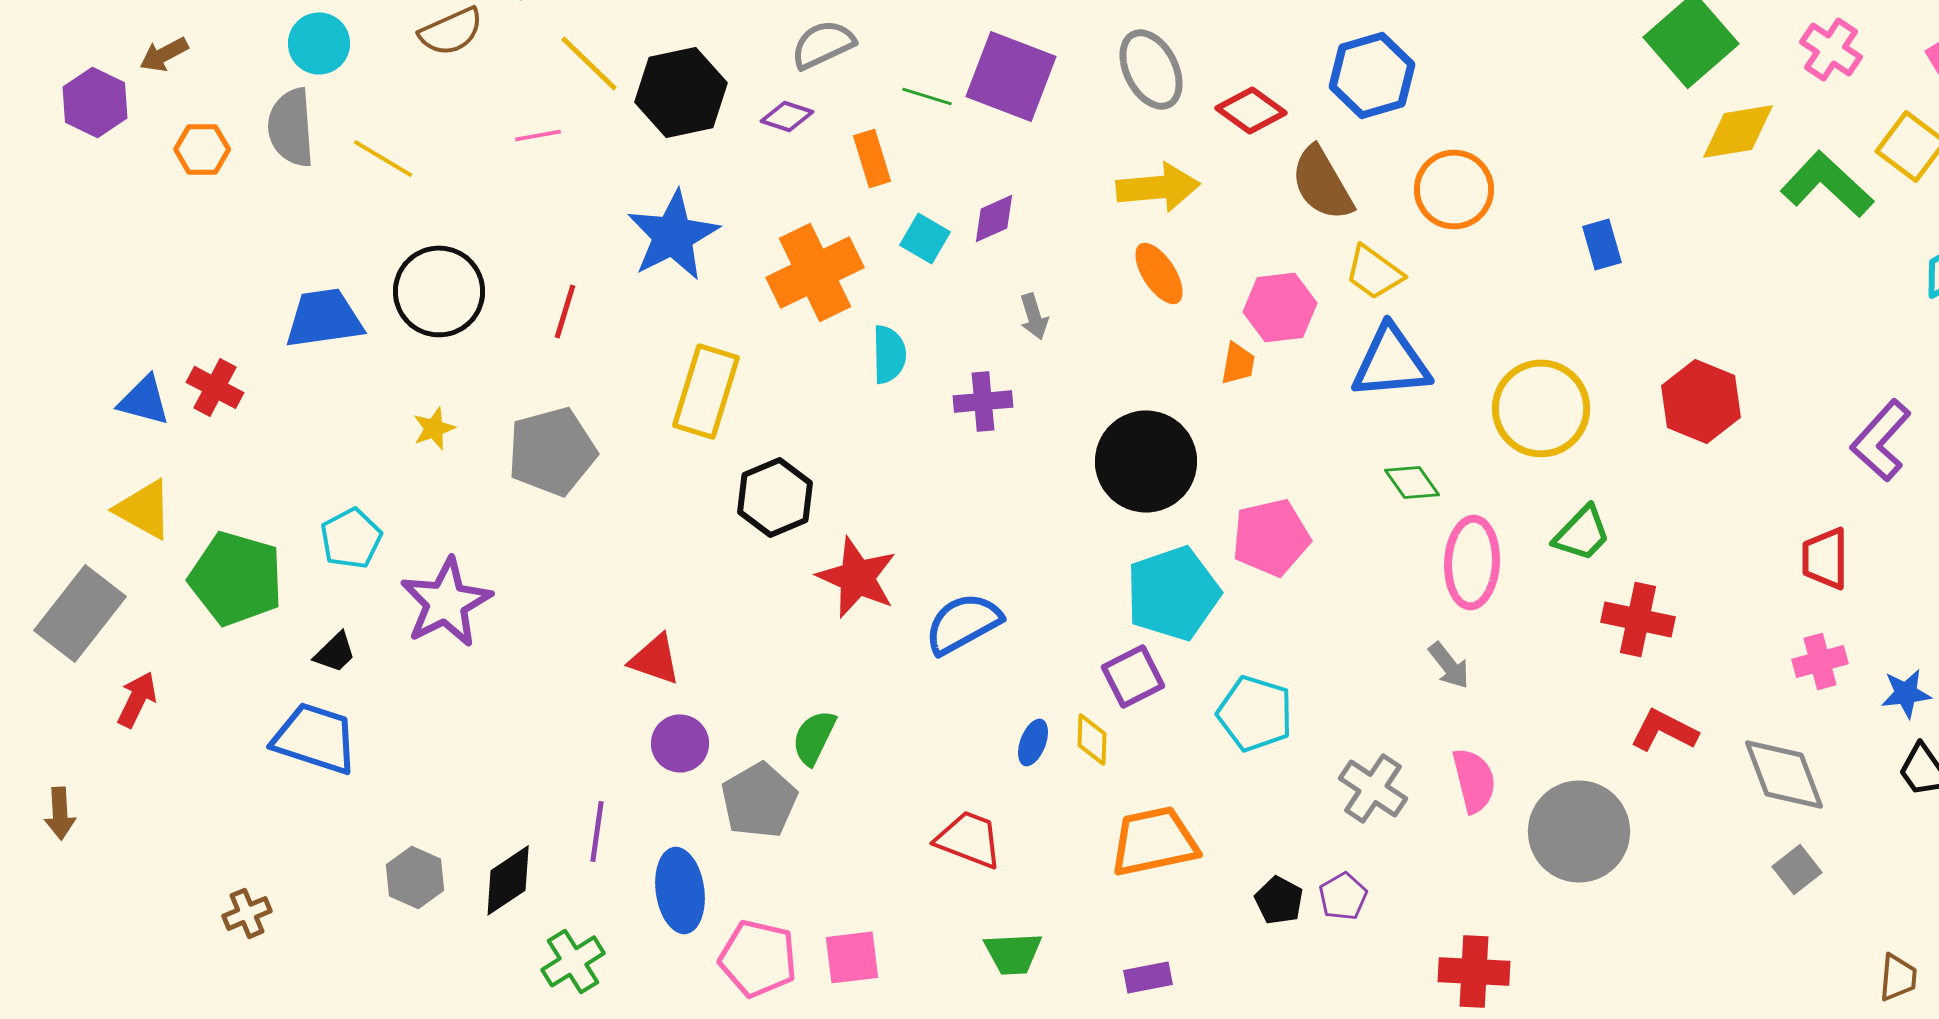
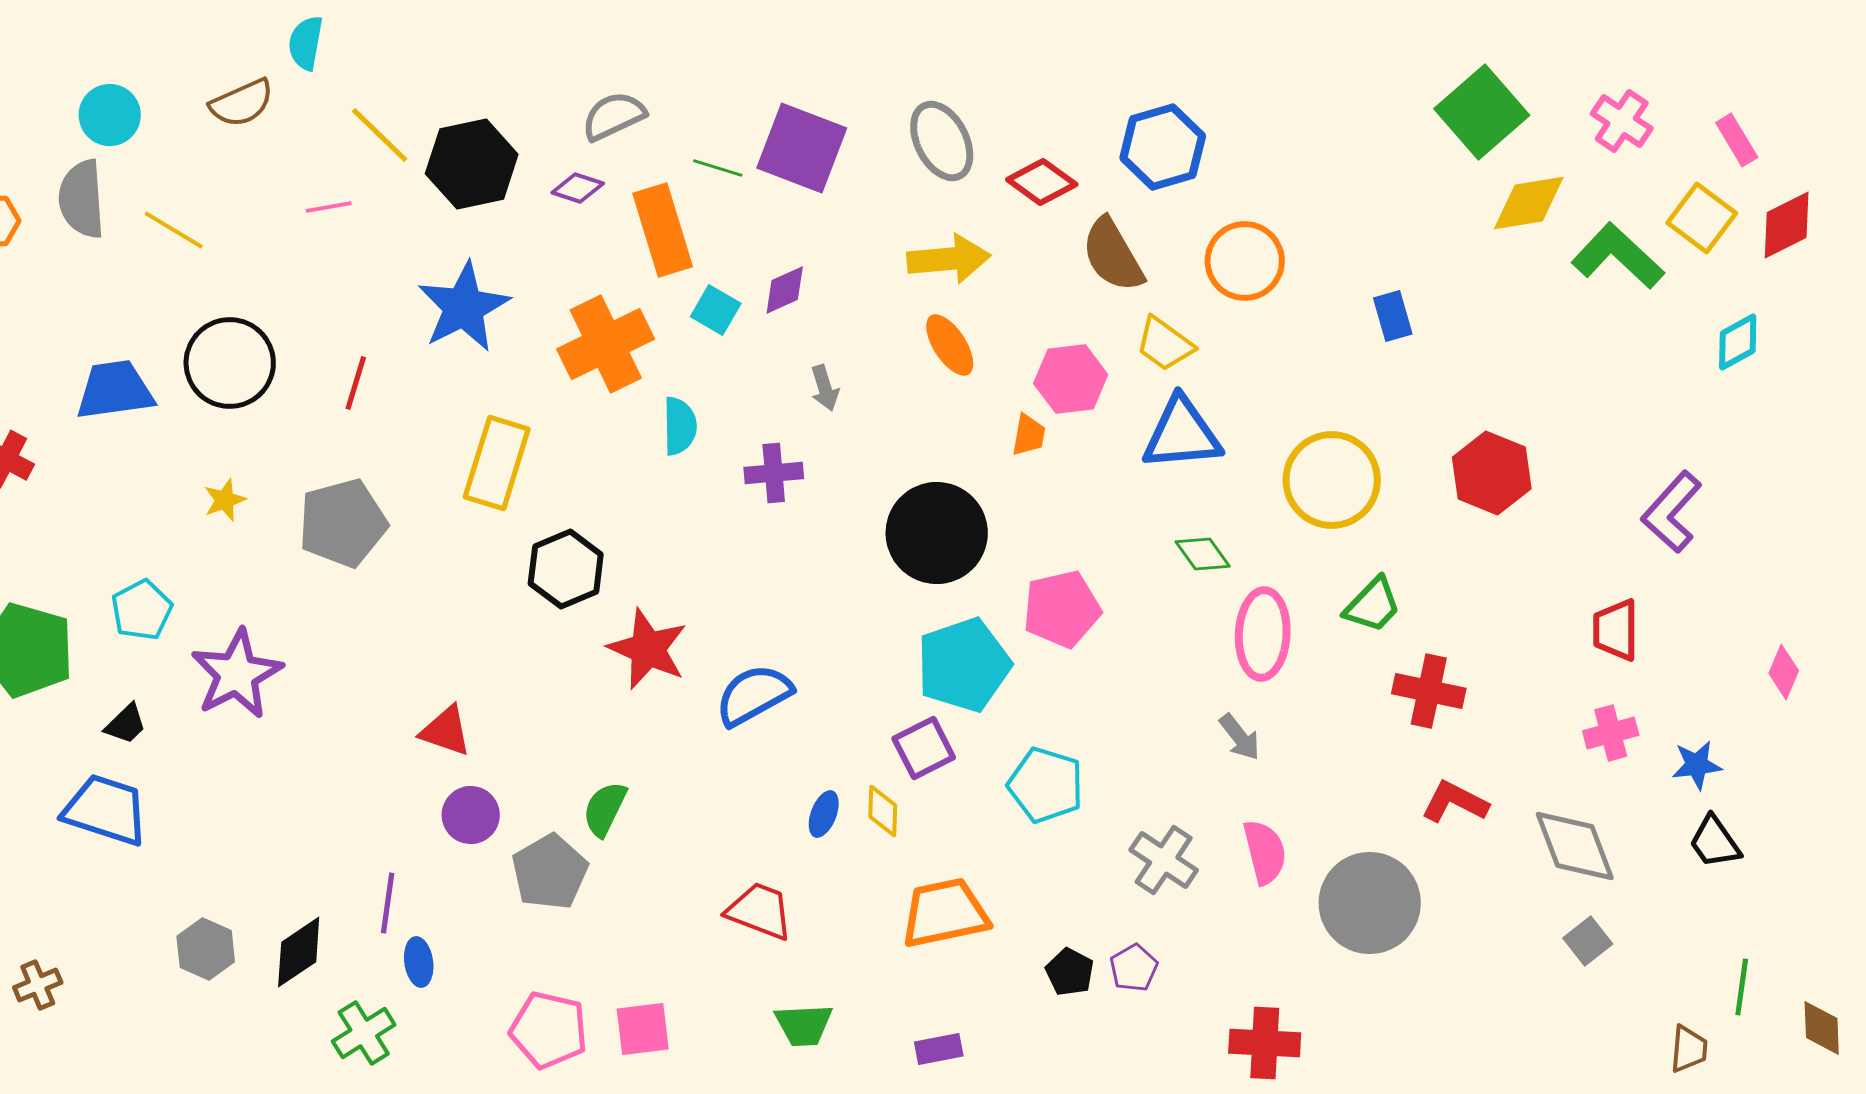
orange rectangle: (872, 158) -> (663, 230), size x1.6
blue ellipse: (680, 890) -> (419, 962), moved, size x0.6

